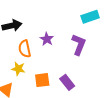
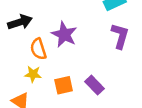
purple star: (47, 39) -> (64, 34), size x1.5
purple L-shape: (79, 45) -> (120, 36), moved

